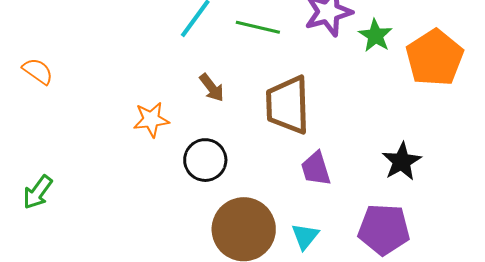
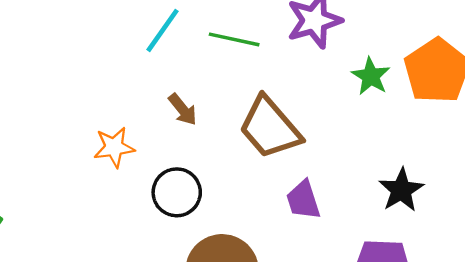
green star: (375, 36) -> (371, 76), moved
brown trapezoid: (288, 105) -> (270, 128), turned -38

